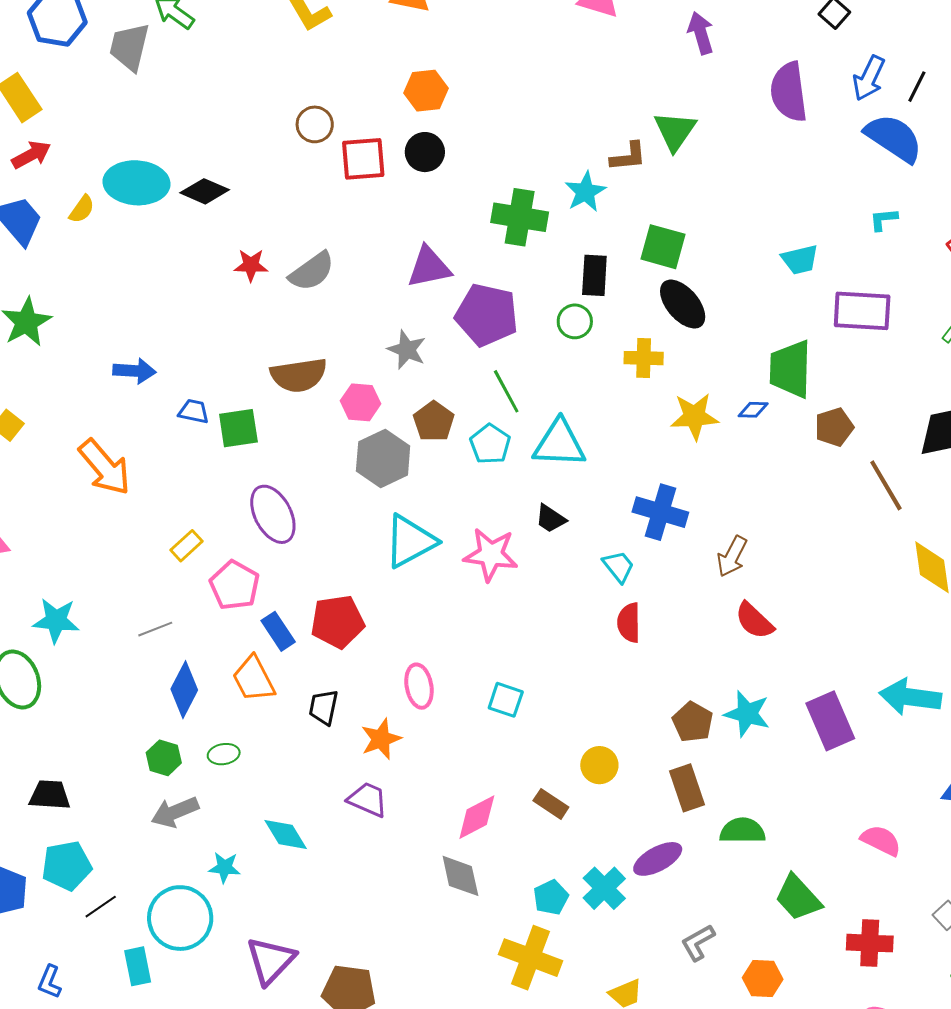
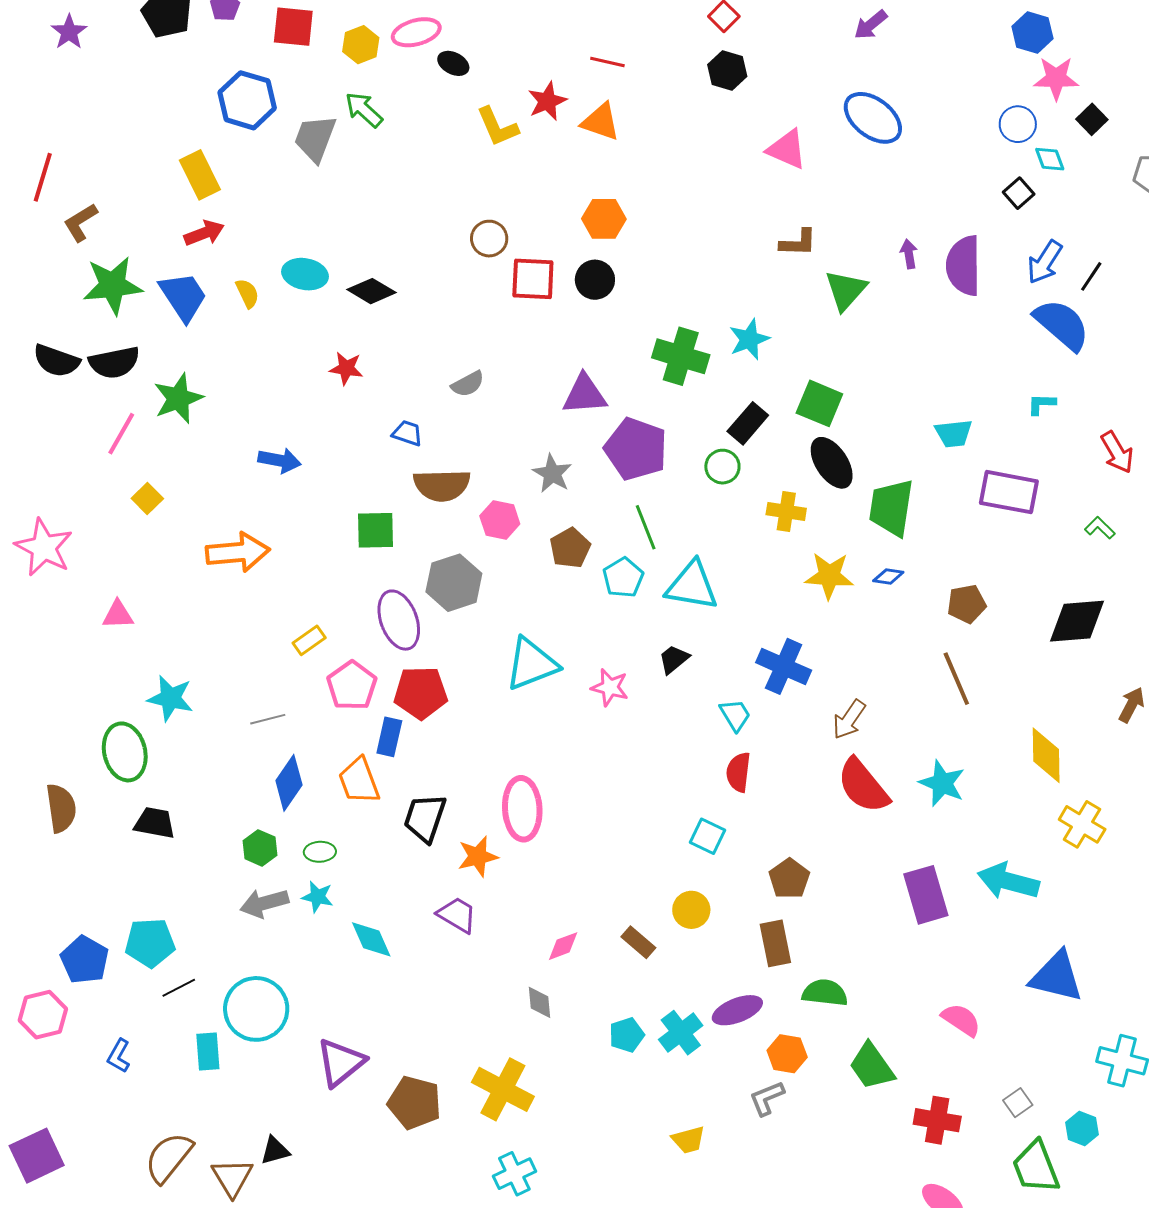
purple arrow: (701, 33) -> (909, 254), moved, size x0.7
brown L-shape: (628, 157) -> (798, 243), moved
cyan ellipse: (136, 183) -> (305, 274), size x0.7
yellow semicircle: (82, 209) -> (247, 293), turned -68
red star: (251, 265) -> (346, 368), moved
gray semicircle: (312, 271) -> (468, 384), size x0.7
black rectangle: (594, 275) -> (748, 423), turned 30
green trapezoid: (790, 369) -> (891, 508), moved
blue trapezoid: (194, 411) -> (407, 433), moved
gray hexagon: (383, 458) -> (454, 583), moved
orange arrow: (105, 467) -> (238, 552), turned -62
brown line: (886, 485) -> (956, 679), moved
black trapezoid: (551, 519) -> (674, 659), turned 100
pink star: (491, 555) -> (610, 687), size x0.7
red semicircle: (754, 621) -> (863, 786), size x1.4
red pentagon: (337, 622) -> (421, 693), moved
blue rectangle: (278, 631) -> (389, 737), turned 39
pink ellipse: (419, 686) -> (522, 809), size x1.4
cyan square: (506, 700) -> (707, 836), moved
black trapezoid: (324, 707) -> (425, 818), size x1.4
cyan star: (747, 714) -> (942, 783), moved
black trapezoid: (50, 795) -> (155, 823), moved
pink diamond: (477, 817) -> (563, 946), size x0.7
cyan star: (225, 868) -> (318, 897), moved
gray diamond: (460, 876) -> (539, 1002), size x0.7
yellow cross: (531, 958) -> (503, 1089), moved
orange hexagon: (763, 978) -> (787, 1054), moved

